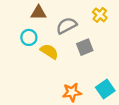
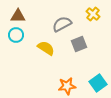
brown triangle: (39, 13) -> (18, 16), moved
cyan circle: (29, 37) -> (16, 35), moved

